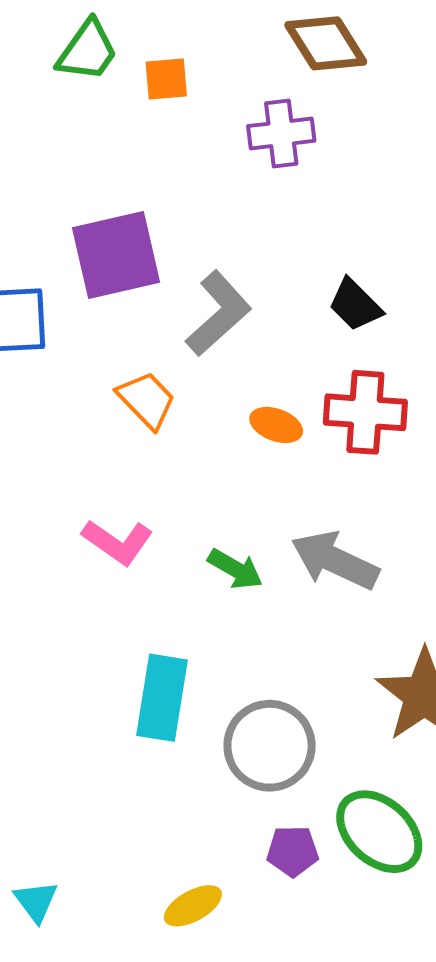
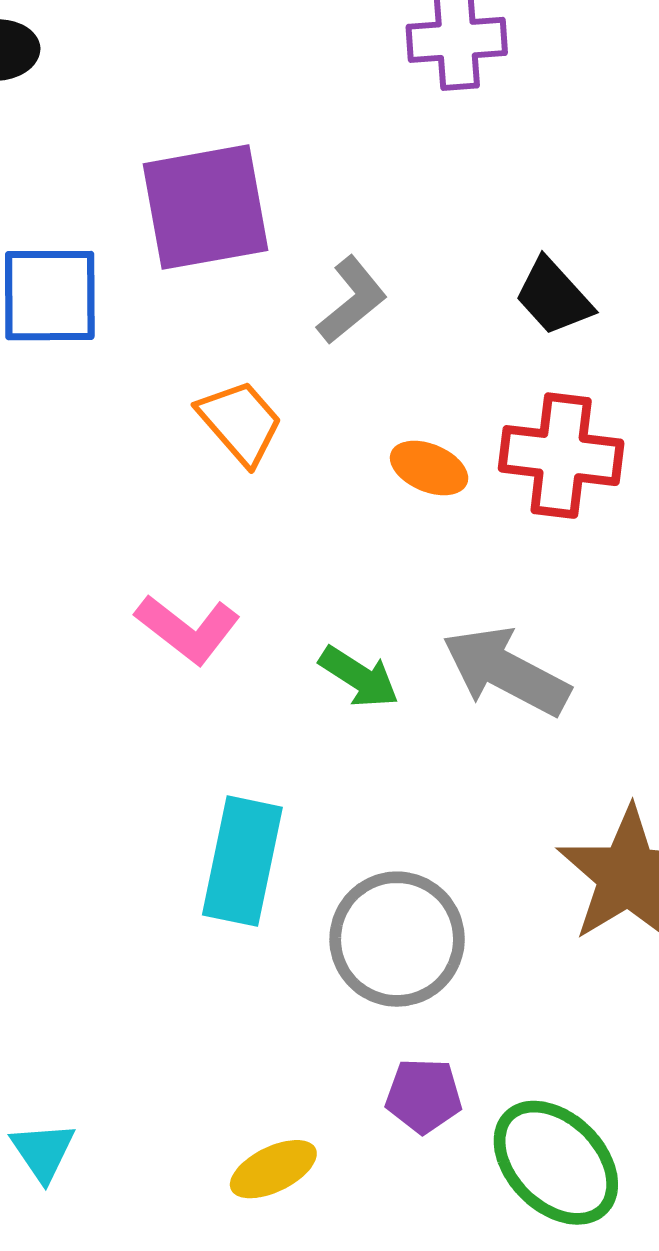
gray L-shape: (218, 313) -> (352, 300), size x0.7
green ellipse: (379, 832) -> (556, 1163), moved

